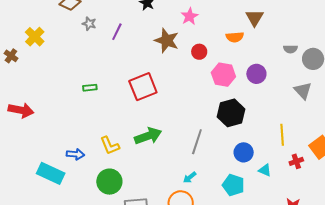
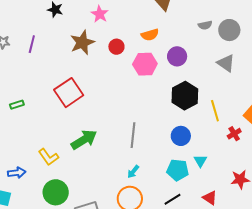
orange semicircle: (235, 37) -> (150, 35), moved
brown star: (167, 41) -> (82, 42), turned -30
black hexagon: (231, 113) -> (185, 96), moved
cyan triangle: (265, 170) -> (200, 161), moved, turned 48

